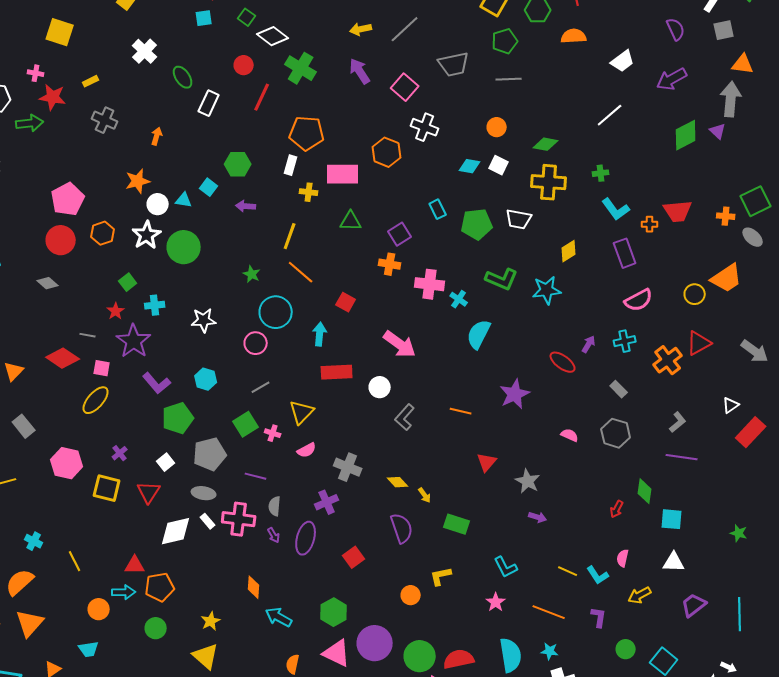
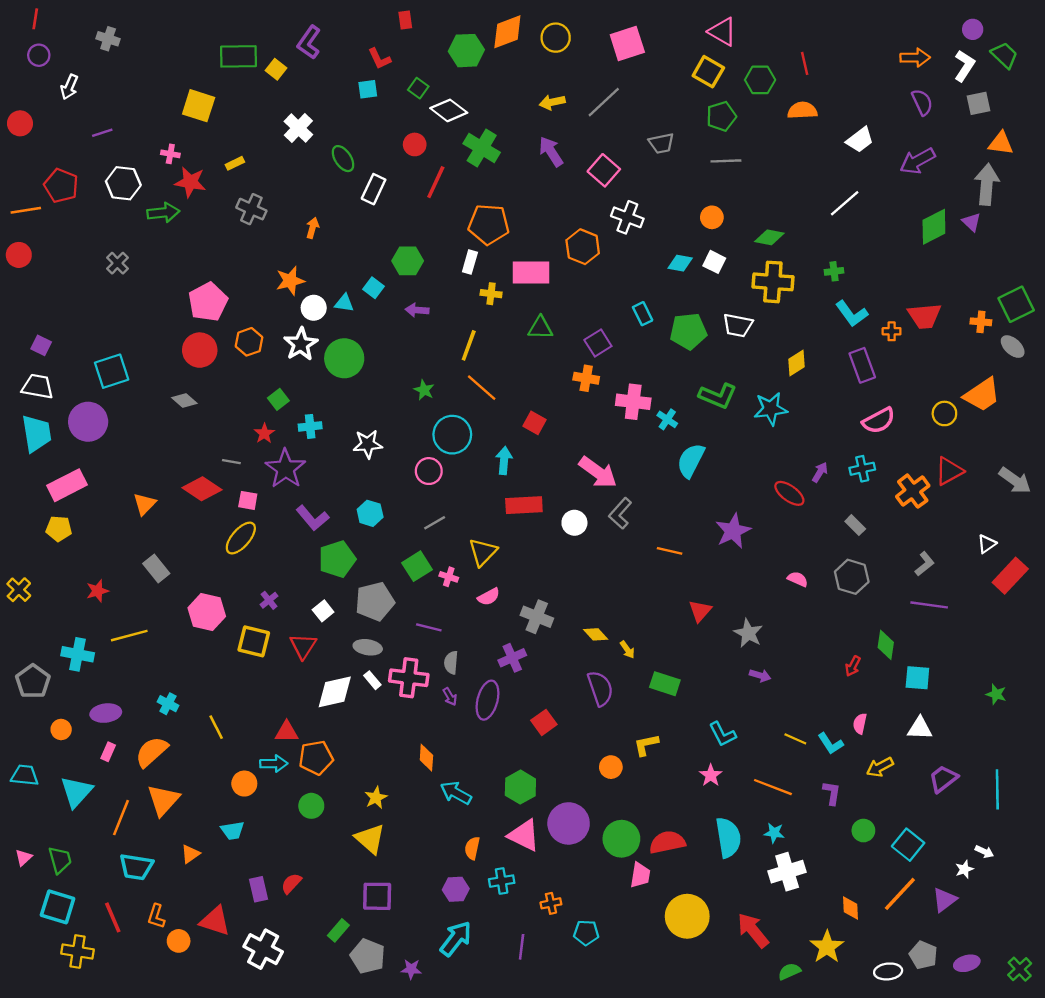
gray trapezoid: (454, 64) -> (661, 143), size x0.7
gray L-shape: (405, 417) -> (620, 513), moved

